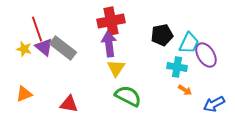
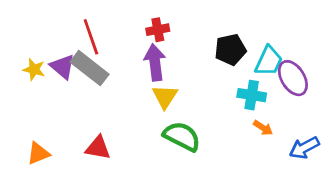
red cross: (111, 21) -> (158, 30), size x0.6
red line: (37, 29) -> (91, 37), moved
orange triangle: (24, 94) -> (38, 153), moved

